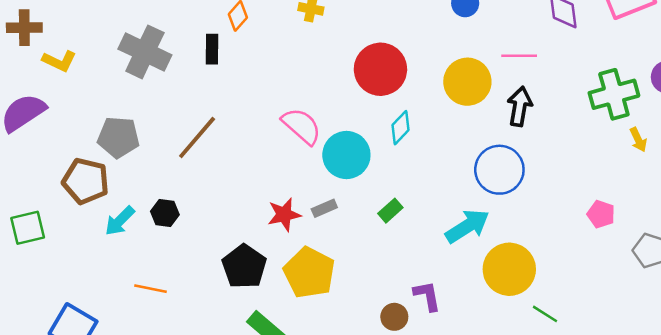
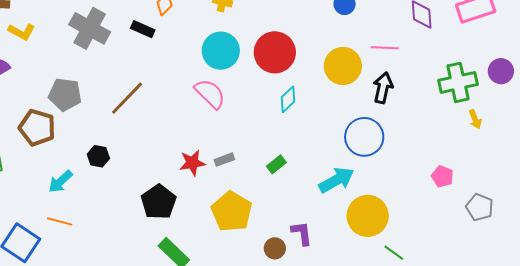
black rectangle: (212, 49) -> (143, 29), turned -70
cyan circle: (346, 155) -> (221, 51), moved
cyan arrow: (120, 221) -> (60, 181), moved
yellow pentagon: (309, 273) -> (232, 212), moved
orange line: (151, 289) -> (60, 221), moved

